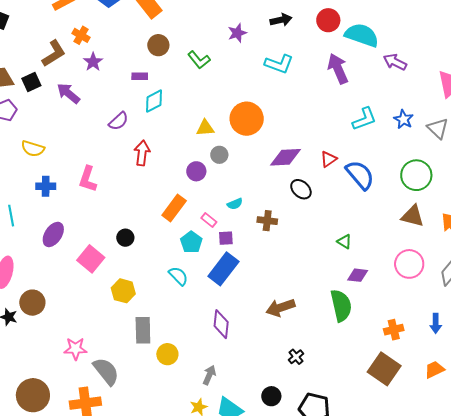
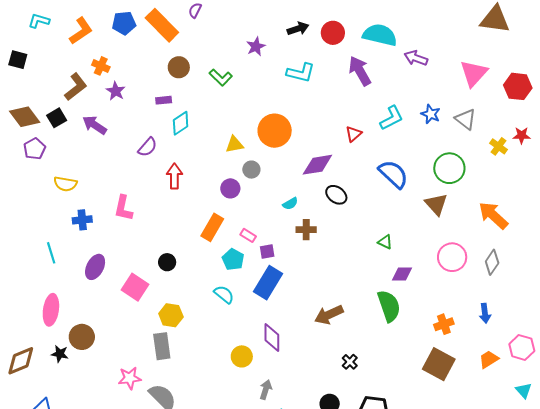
red circle: (328, 20) -> (333, 33), moved
red triangle: (329, 159) -> (354, 134), moved
cyan semicircle: (235, 204) -> (290, 204), moved
brown triangle: (413, 216) -> (436, 204), moved, turned 40
gray rectangle: (143, 330) -> (162, 346), moved
yellow circle: (167, 354) -> (242, 356), moved

